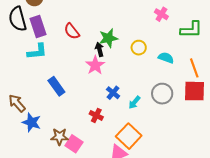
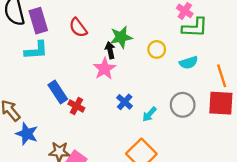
green L-shape: (191, 30) -> (195, 28), moved
cyan semicircle: (166, 58) -> (189, 63), turned 140
red cross: (96, 115) -> (76, 106), moved

